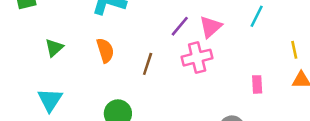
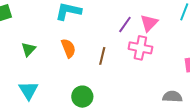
pink cross: (197, 58) -> (140, 48), turned 30

